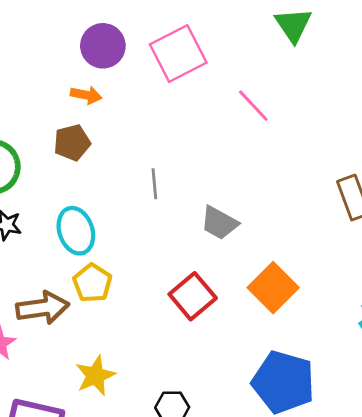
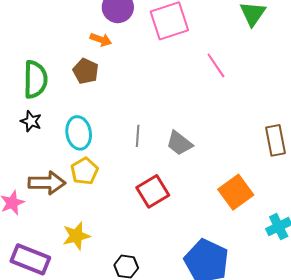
brown pentagon: (72, 143) -> (86, 71), turned 30
gray line: (154, 184) -> (138, 136), moved
orange square: (273, 288) -> (236, 192), moved

